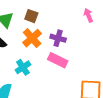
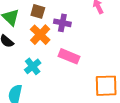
purple cross: (58, 38) -> (62, 23), moved

